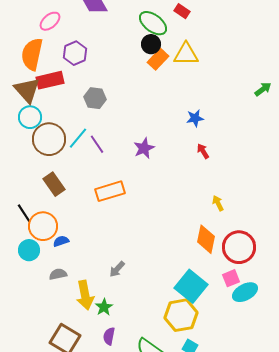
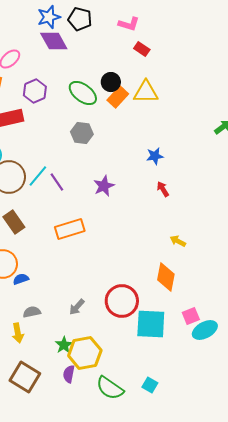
green ellipse: (153, 23) -> (83, 93), moved
gray hexagon: (95, 98) -> (82, 133), moved
yellow arrow: (218, 203) -> (178, 241), turned -35
red circle: (239, 247) -> (122, 301), moved
gray semicircle: (58, 274) -> (32, 312), moved
cyan square: (191, 286) -> (151, 324), turned -36
yellow arrow: (85, 295) -> (18, 333), moved, size x0.7
yellow hexagon: (181, 315) -> (85, 353), moved

